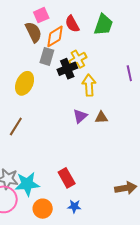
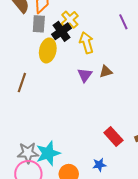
yellow ellipse: (25, 83) -> (48, 50), moved
brown line: (16, 126) -> (22, 83), moved
red rectangle: (67, 178) -> (113, 137), moved

